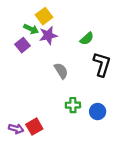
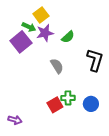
green semicircle: (87, 39) -> (68, 37), moved
purple square: (23, 45) -> (21, 42), size x1.5
red square: (34, 127) -> (55, 105), moved

